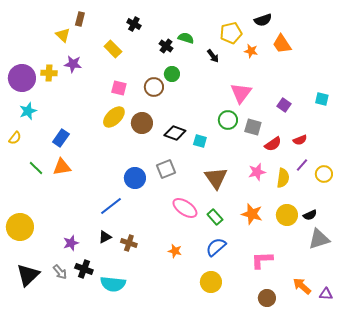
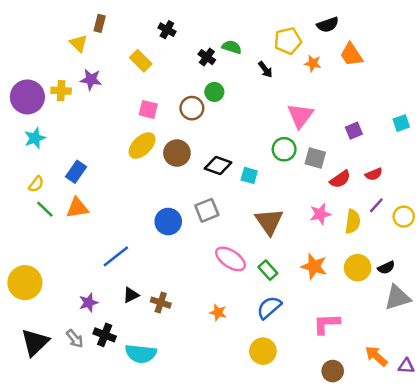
cyan square: (322, 99) -> (401, 123), turned -32
purple square: (284, 105) -> (354, 131), turned 32
yellow semicircle: (15, 138) -> (36, 184), moved
blue line: (111, 206) -> (116, 256), moved

